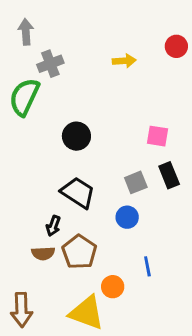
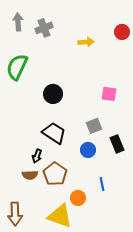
gray cross: (50, 64) -> (44, 28), moved
black rectangle: (169, 175) -> (117, 144), moved

